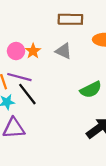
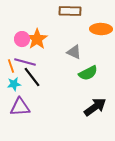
orange star: (33, 51) -> (37, 39), size x1.5
gray triangle: (64, 51) -> (74, 52), moved

